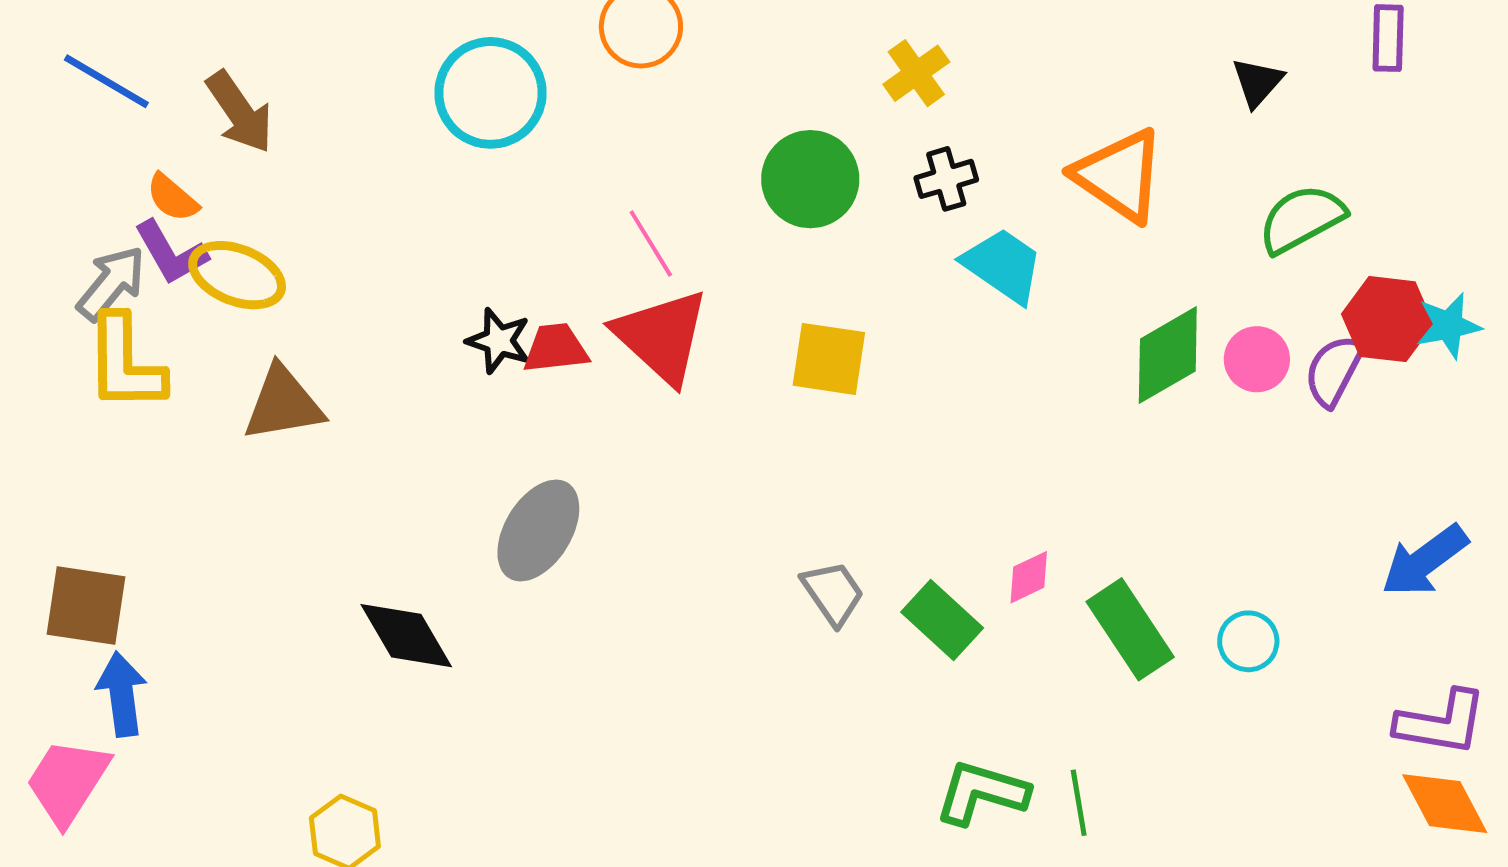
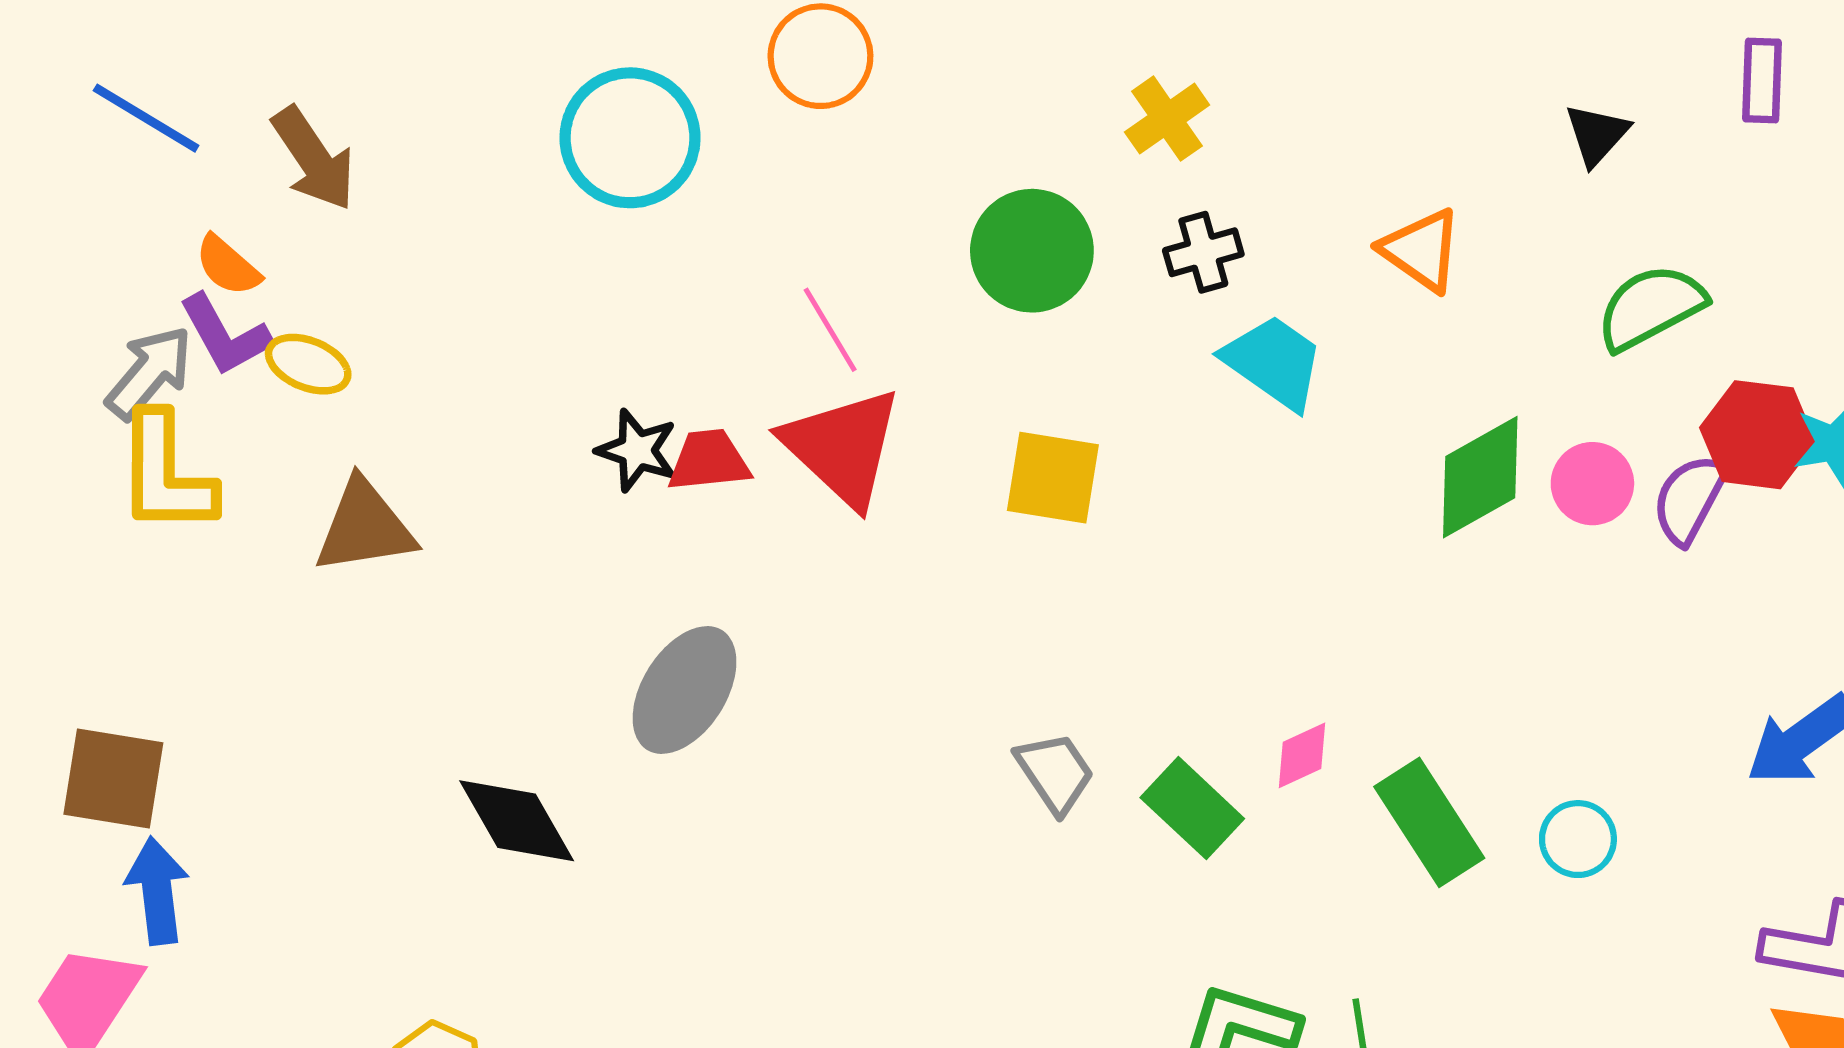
orange triangle: (1119, 175) -> (1421, 250), size x0.7
yellow ellipse: (237, 275) -> (308, 364), size x0.7

